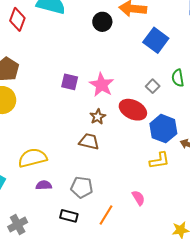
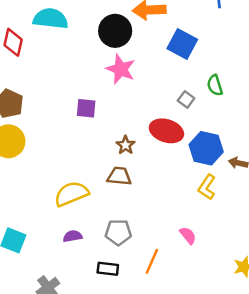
black circle: (102, 22) -> (115, 31), size x1.4
pink star: (102, 85) -> (121, 69), moved
yellow semicircle: (33, 158) -> (71, 194), moved
yellow L-shape: (159, 160) -> (207, 187), turned 140

